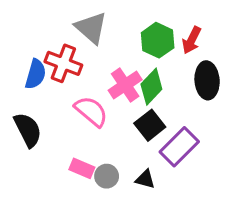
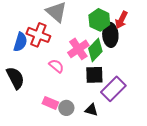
black ellipse: (207, 80) -> (110, 35), moved
pink semicircle: (91, 111) -> (56, 66), size x0.7
black square: (150, 125) -> (94, 75), turned 36

